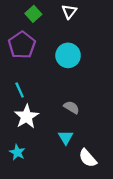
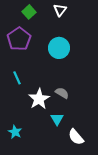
white star: (26, 117) -> (39, 99), moved

